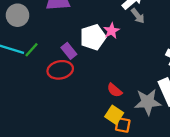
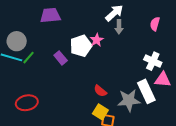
gray circle: (18, 15) -> (17, 41), moved
gray arrow: (138, 16) -> (119, 27), turned 40
red ellipse: (60, 70) -> (27, 103), moved

